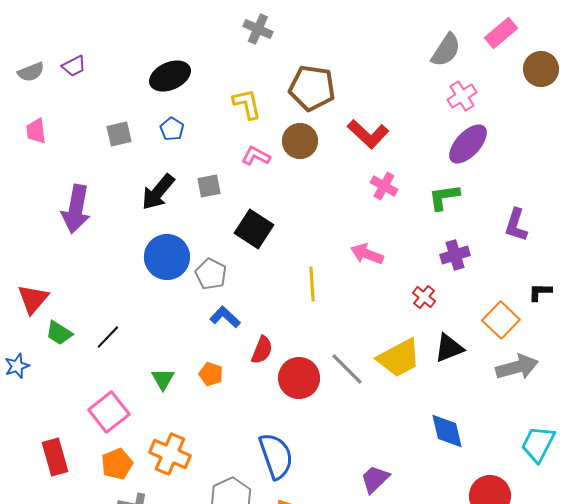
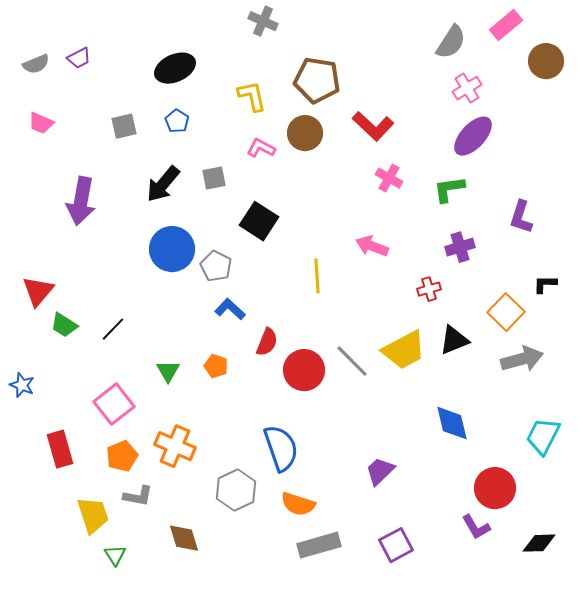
pink trapezoid: (36, 131) -> (41, 123), turned -60
red cross: (424, 297) -> (429, 289), turned 35
blue star: (17, 366) -> (22, 385), moved, turned -30

